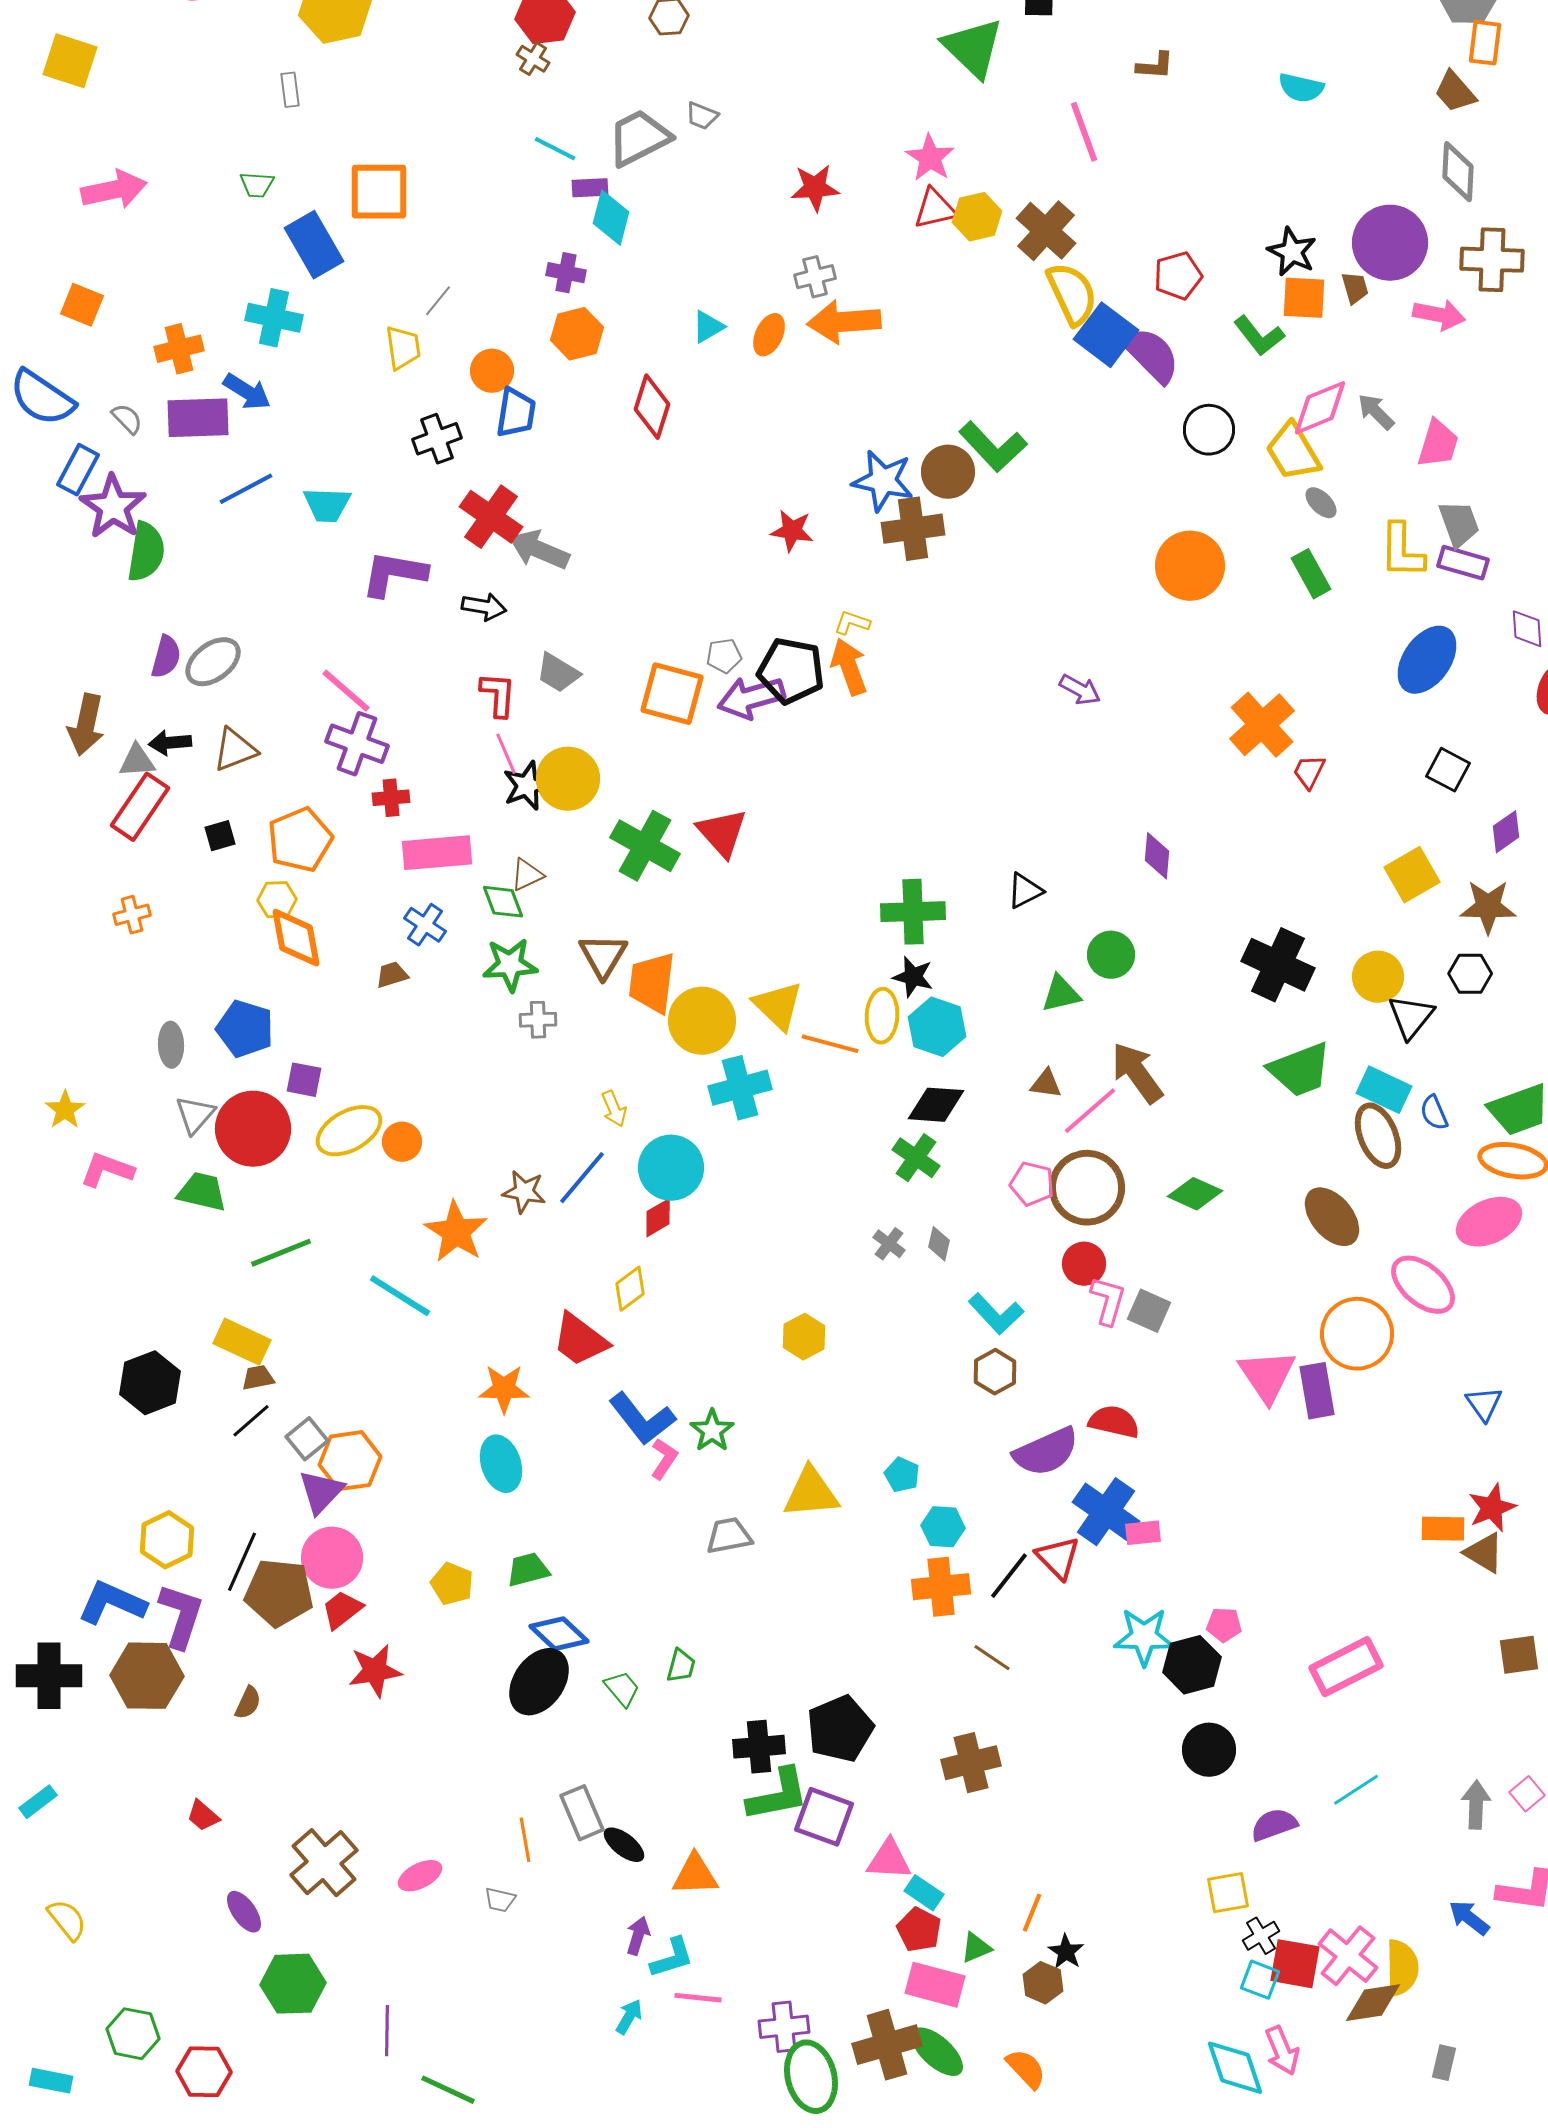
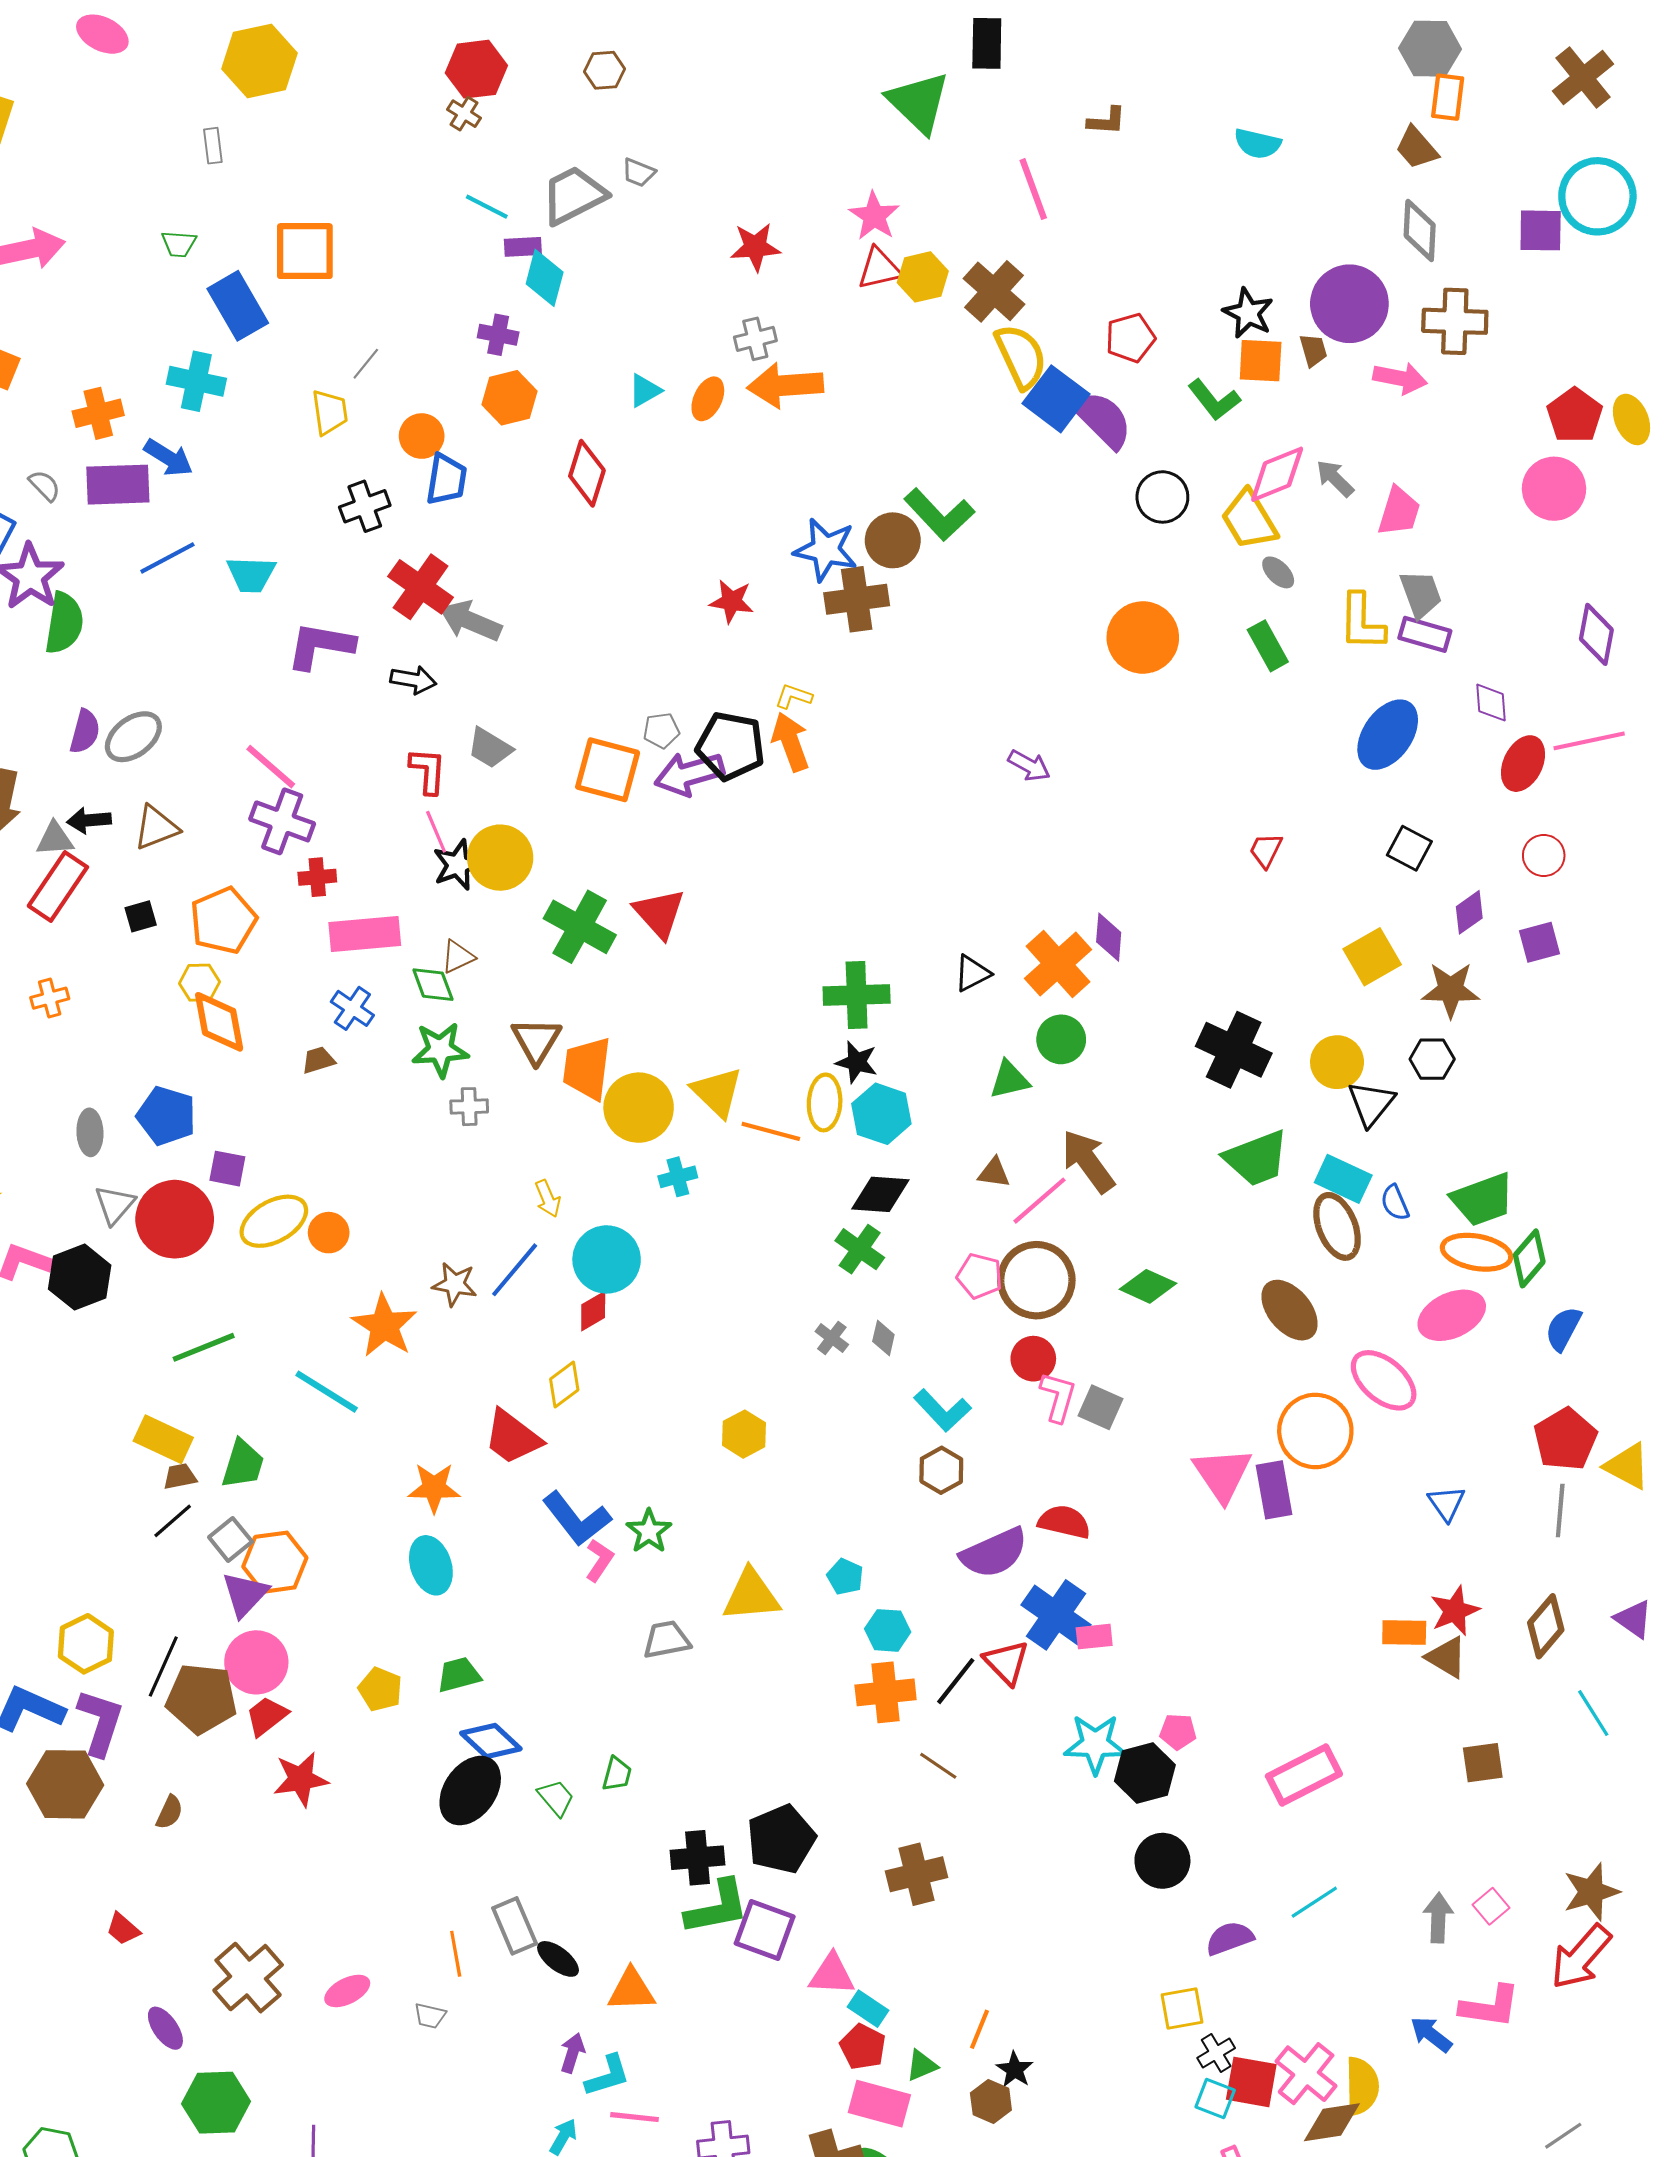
orange cross: (1262, 725) -> (1058, 964), moved
cyan cross: (740, 1088) -> (678, 1177), size x0.6
green trapezoid: (202, 1192) -> (243, 1464), moved, turned 94
black hexagon: (150, 1383) -> (80, 1277), moved

